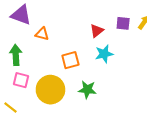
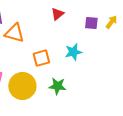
red triangle: (97, 31) -> (57, 14), moved
orange triangle: (42, 34) -> (14, 33), size x1.5

